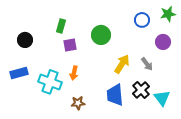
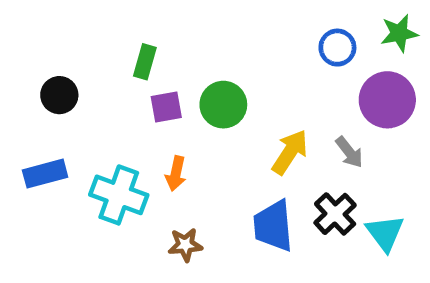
green circle: (101, 35) -> (223, 105), moved
purple circle: (163, 42) -> (387, 100), size x1.5

